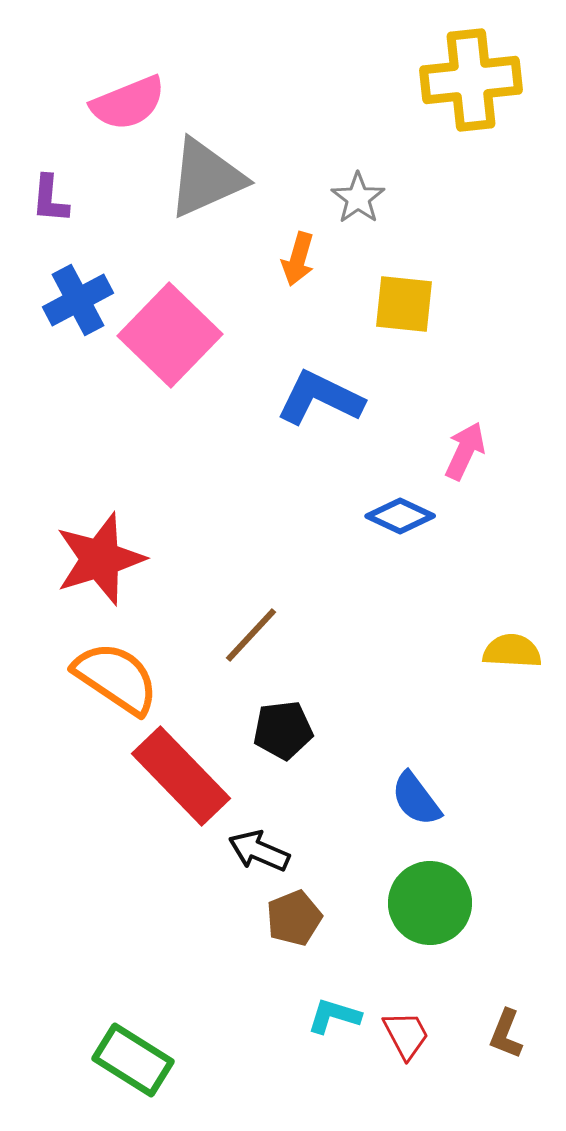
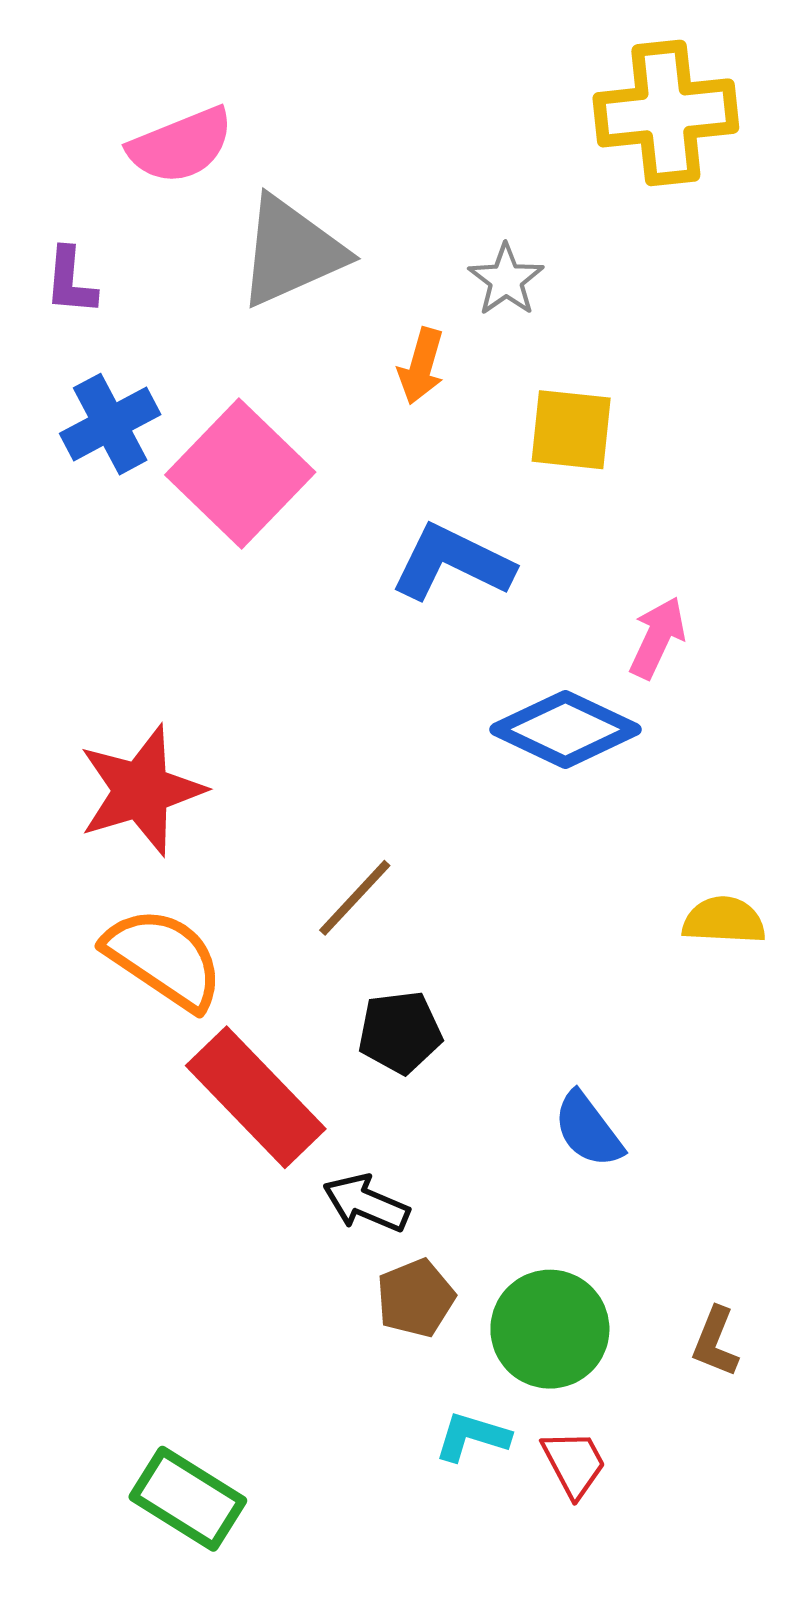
blue diamond: (400, 516) -> (565, 729), size x1.5
green circle: (430, 903) -> (550, 1329), moved
brown L-shape: (506, 1034) -> (715, 1342), moved

